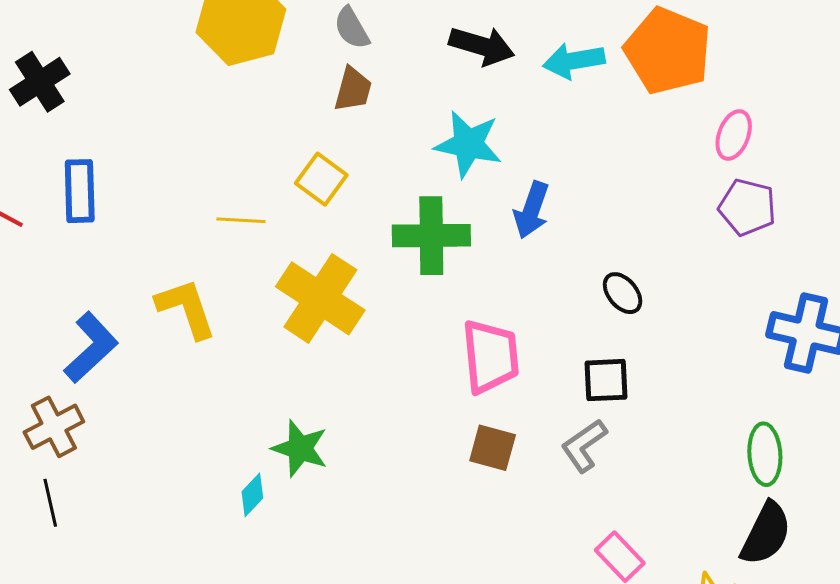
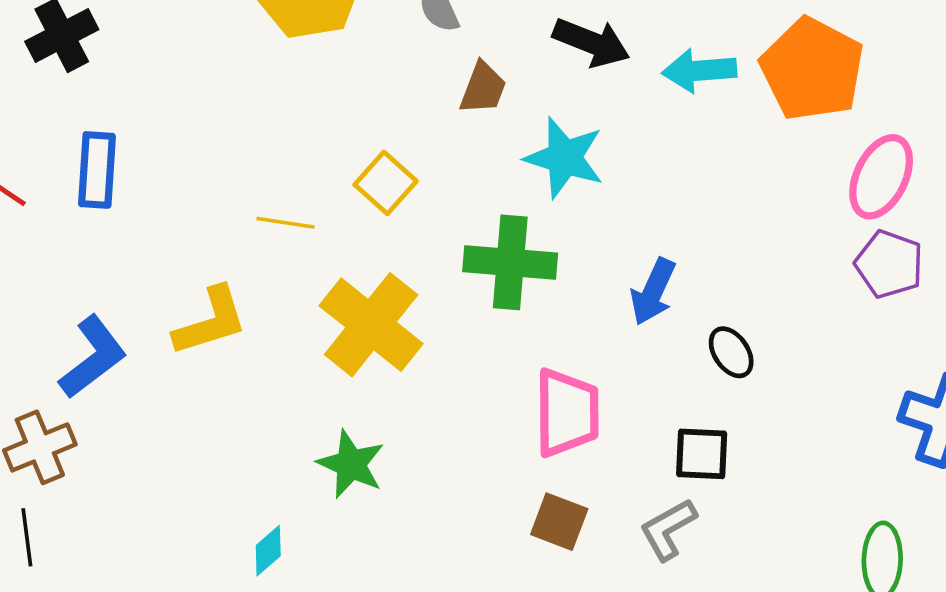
brown trapezoid: (353, 89) -> (483, 88), moved
pink ellipse: (734, 135) -> (881, 177), size x1.4
blue arrow: (532, 210) -> (653, 292), moved
yellow L-shape: (186, 308) -> (210, 321), turned 86
green star: (300, 448) -> (351, 464), moved

